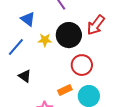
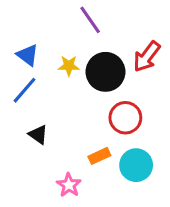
blue triangle: (28, 19) -> (28, 55), moved
yellow star: (45, 40) -> (69, 66), moved

